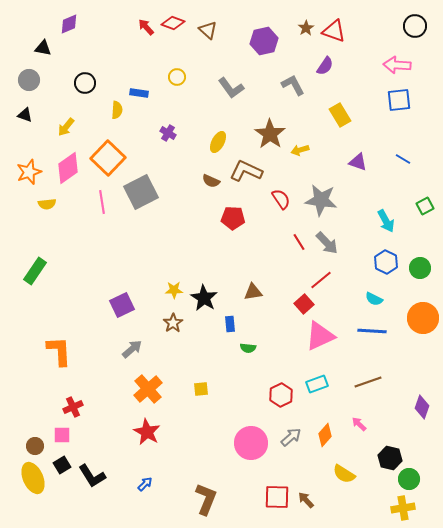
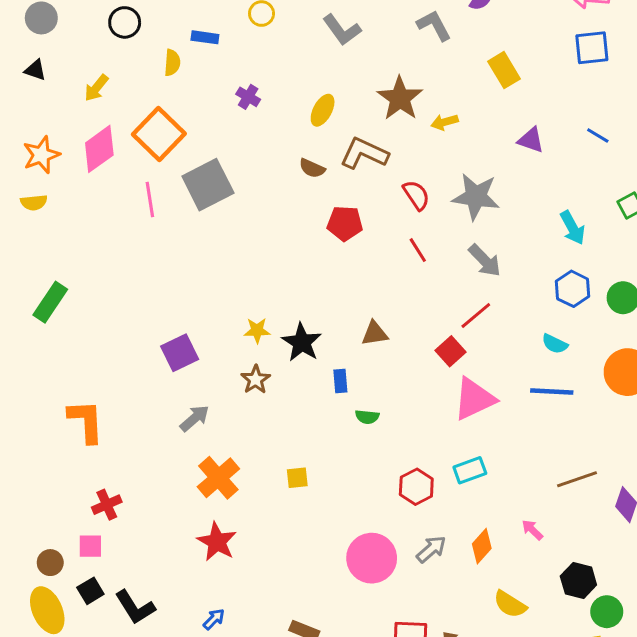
yellow semicircle: (47, 204) -> (34, 202), moved
red line: (299, 242) -> (418, 250), moved
brown line: (368, 382) -> (577, 479), moved

